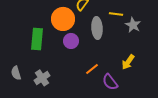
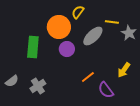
gray ellipse: (97, 28) -> (93, 36), turned 50
gray semicircle: (16, 73) -> (12, 81), turned -112

